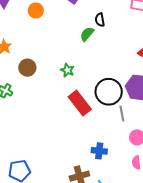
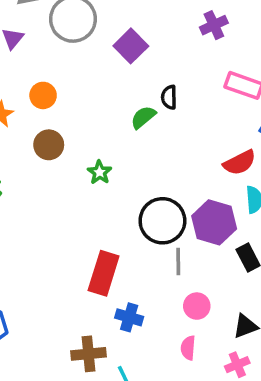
orange circle: (36, 10) -> (43, 95), moved
brown circle: (27, 68) -> (49, 145), moved
red rectangle: (80, 103) -> (104, 273), moved, turned 45

